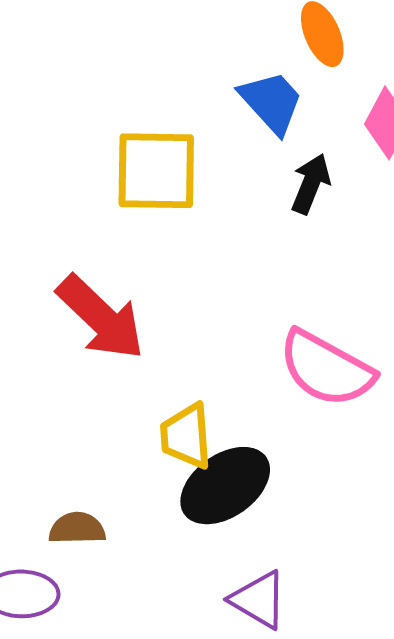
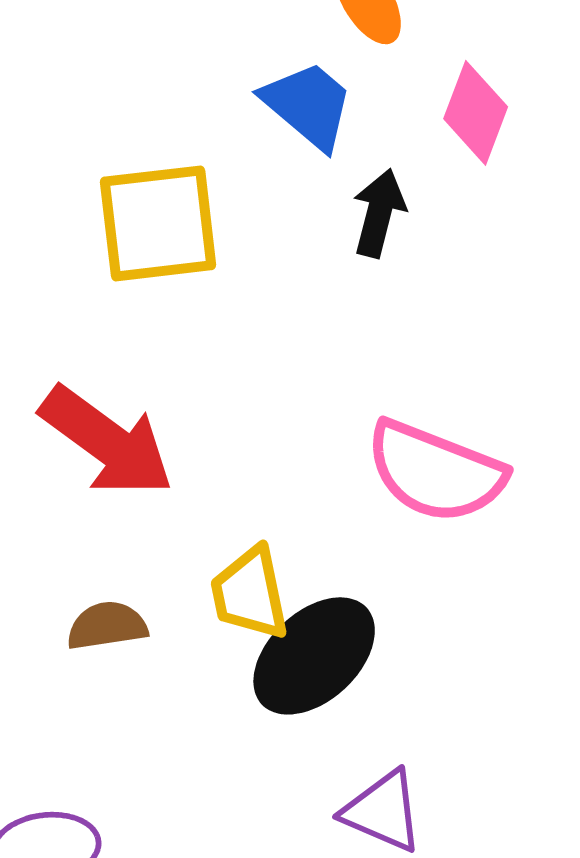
brown semicircle: (77, 528) -> (107, 626), moved

